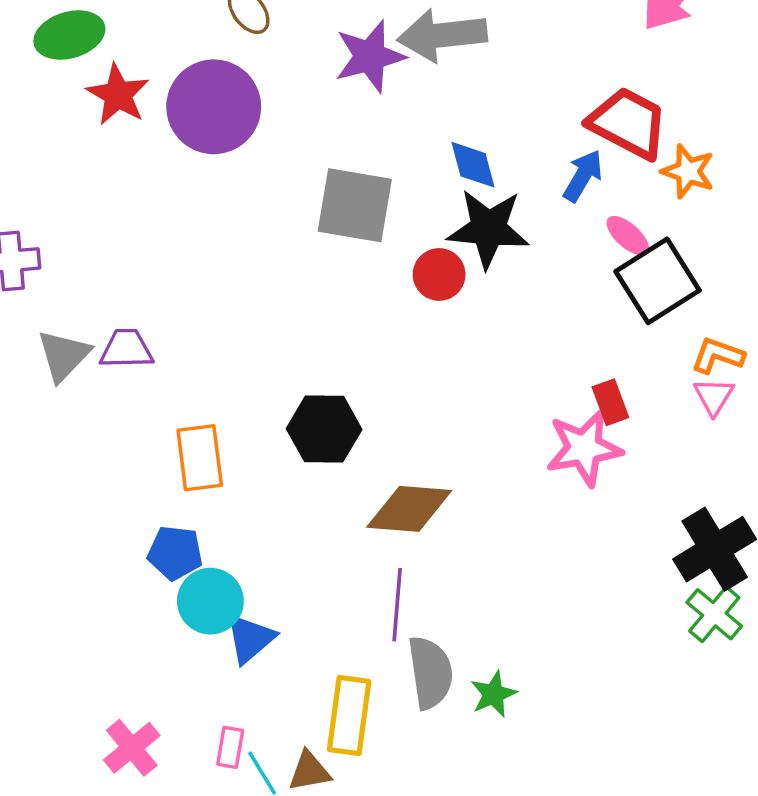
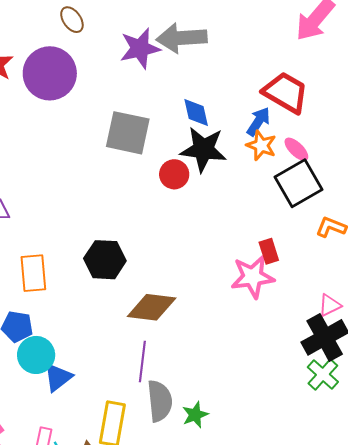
orange star: (688, 171) -> (261, 145), moved
pink ellipse: (628, 236) -> (296, 149), moved
pink triangle: (714, 396) -> (330, 305), moved, turned 30

